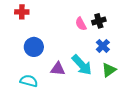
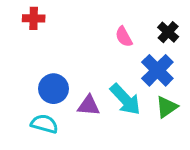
black cross: (99, 21) -> (168, 32), moved, turned -32
blue cross: (103, 46) -> (157, 70), size x1.5
blue circle: (34, 47) -> (53, 89), moved

